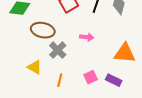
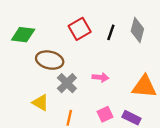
pink arrow: (87, 37) -> (100, 77), moved

